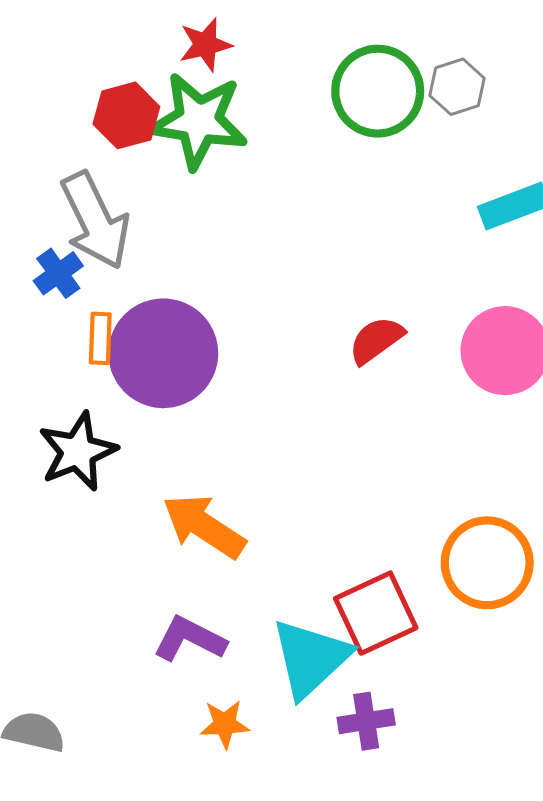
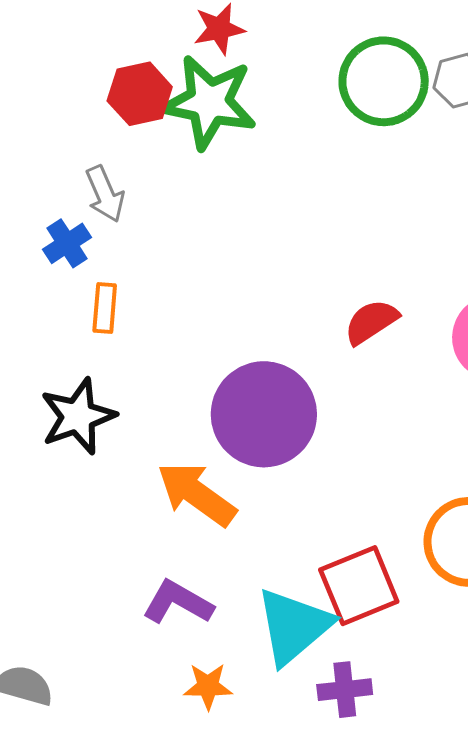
gray arrow: (95, 221) -> (105, 194), size x0.6
purple circle: (163, 353) -> (264, 414), moved

